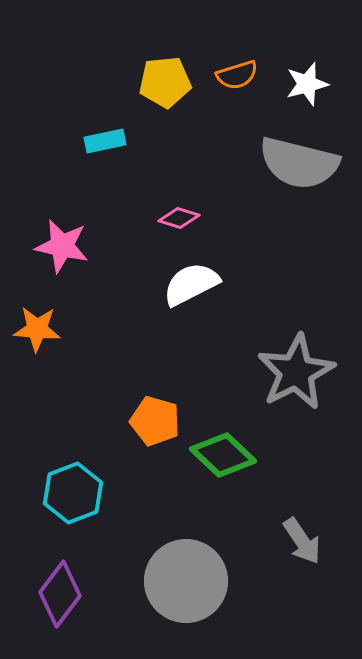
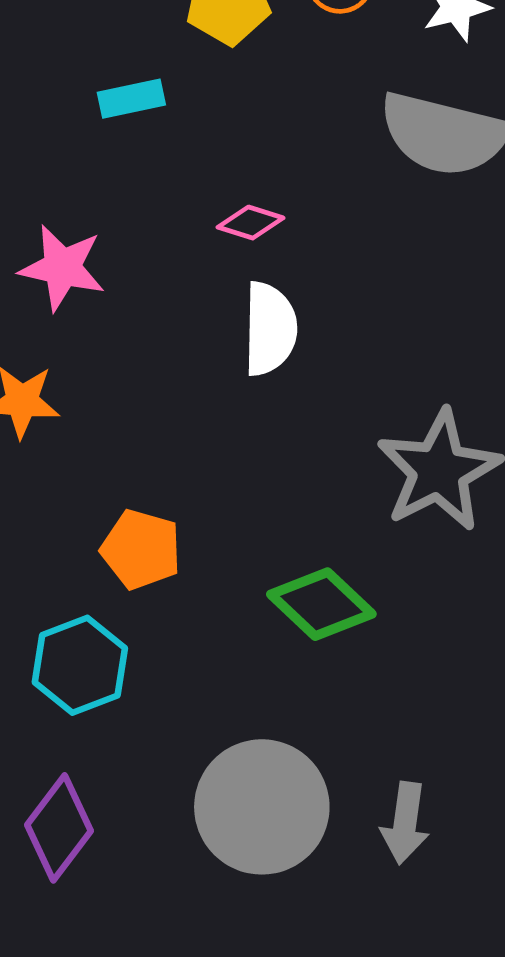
white semicircle: (191, 284) -> (270, 329), turned 118
orange pentagon: (155, 421) -> (141, 549), moved
gray arrow: (302, 541) -> (405, 823), moved, turned 42

